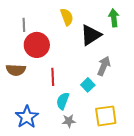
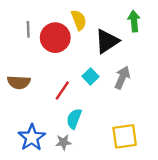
red circle: (37, 45) -> (55, 38), moved
red line: (53, 77) -> (62, 91), turned 36
cyan square: (88, 85) -> (91, 76), moved
gray star: (69, 121) -> (63, 142), moved

